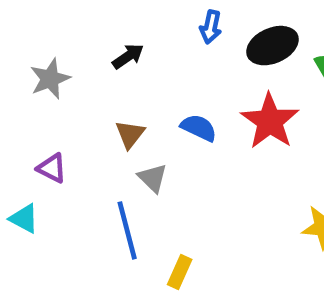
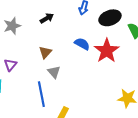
blue semicircle: (199, 128) -> (82, 44), moved
purple triangle: (52, 168) -> (10, 65), turned 40

